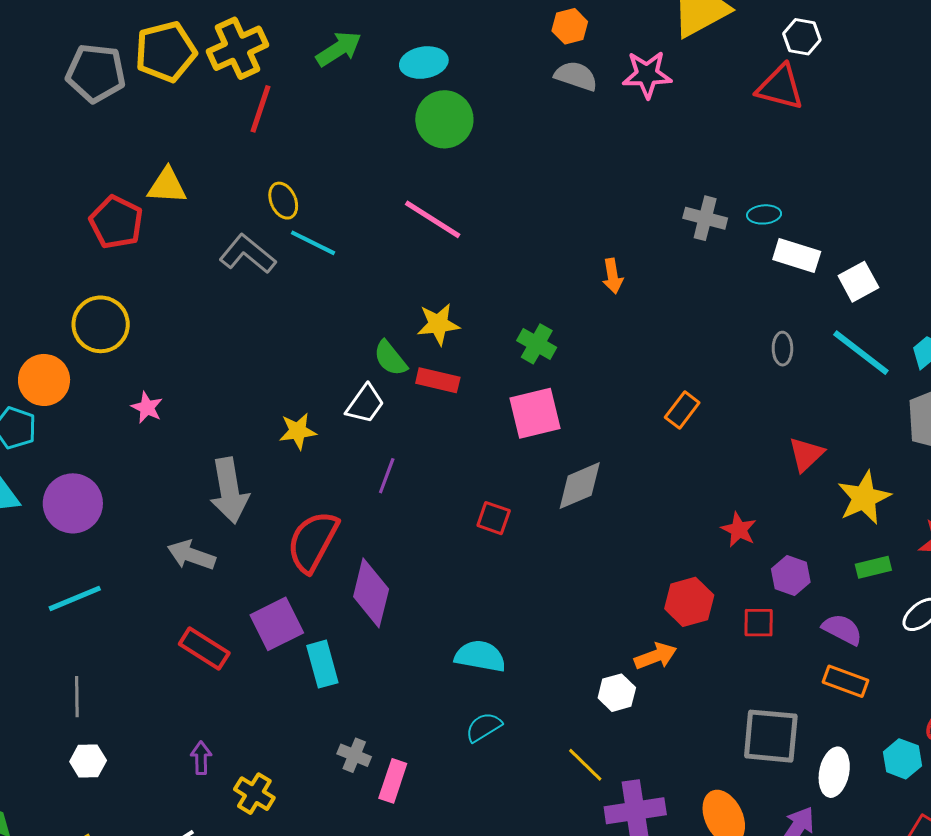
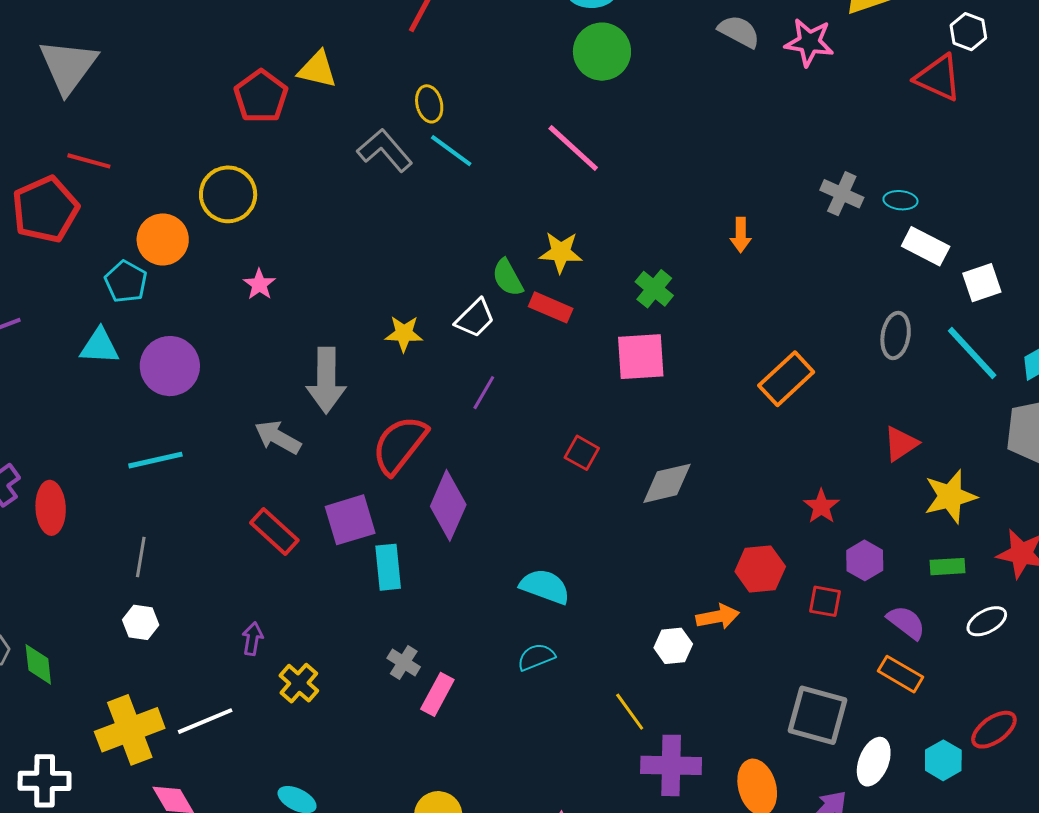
gray ellipse: (782, 349) -> (896, 336), size x1.4
orange rectangle: (682, 410) -> (786, 379), size x1.5
gray diamond: (580, 486) -> (667, 483), moved

